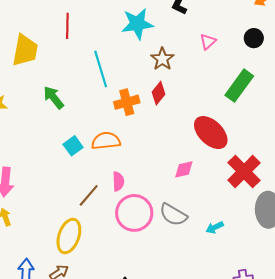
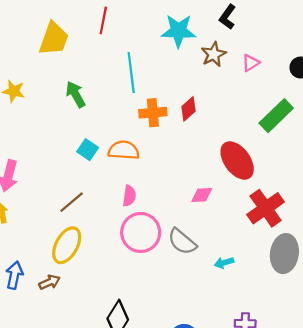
brown star: (162, 59) -> (214, 54), moved
cyan square: (73, 146) -> (88, 150), turned -30
brown line: (89, 195) -> (72, 202), moved

